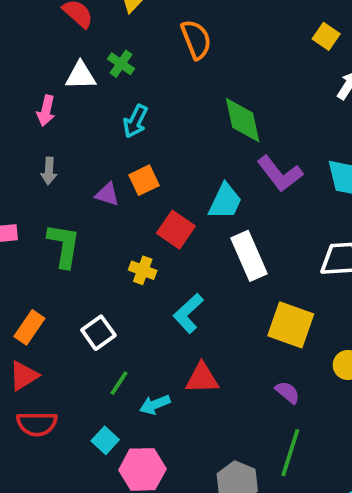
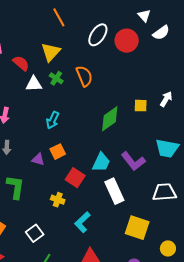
yellow square: (326, 36) -> (141, 106), moved, turned -32
green cross: (121, 64) -> (56, 78), moved
white triangle: (81, 76) -> (34, 84), moved
green diamond: (243, 120) -> (110, 119), turned 68
purple L-shape: (280, 174) -> (133, 161), moved

